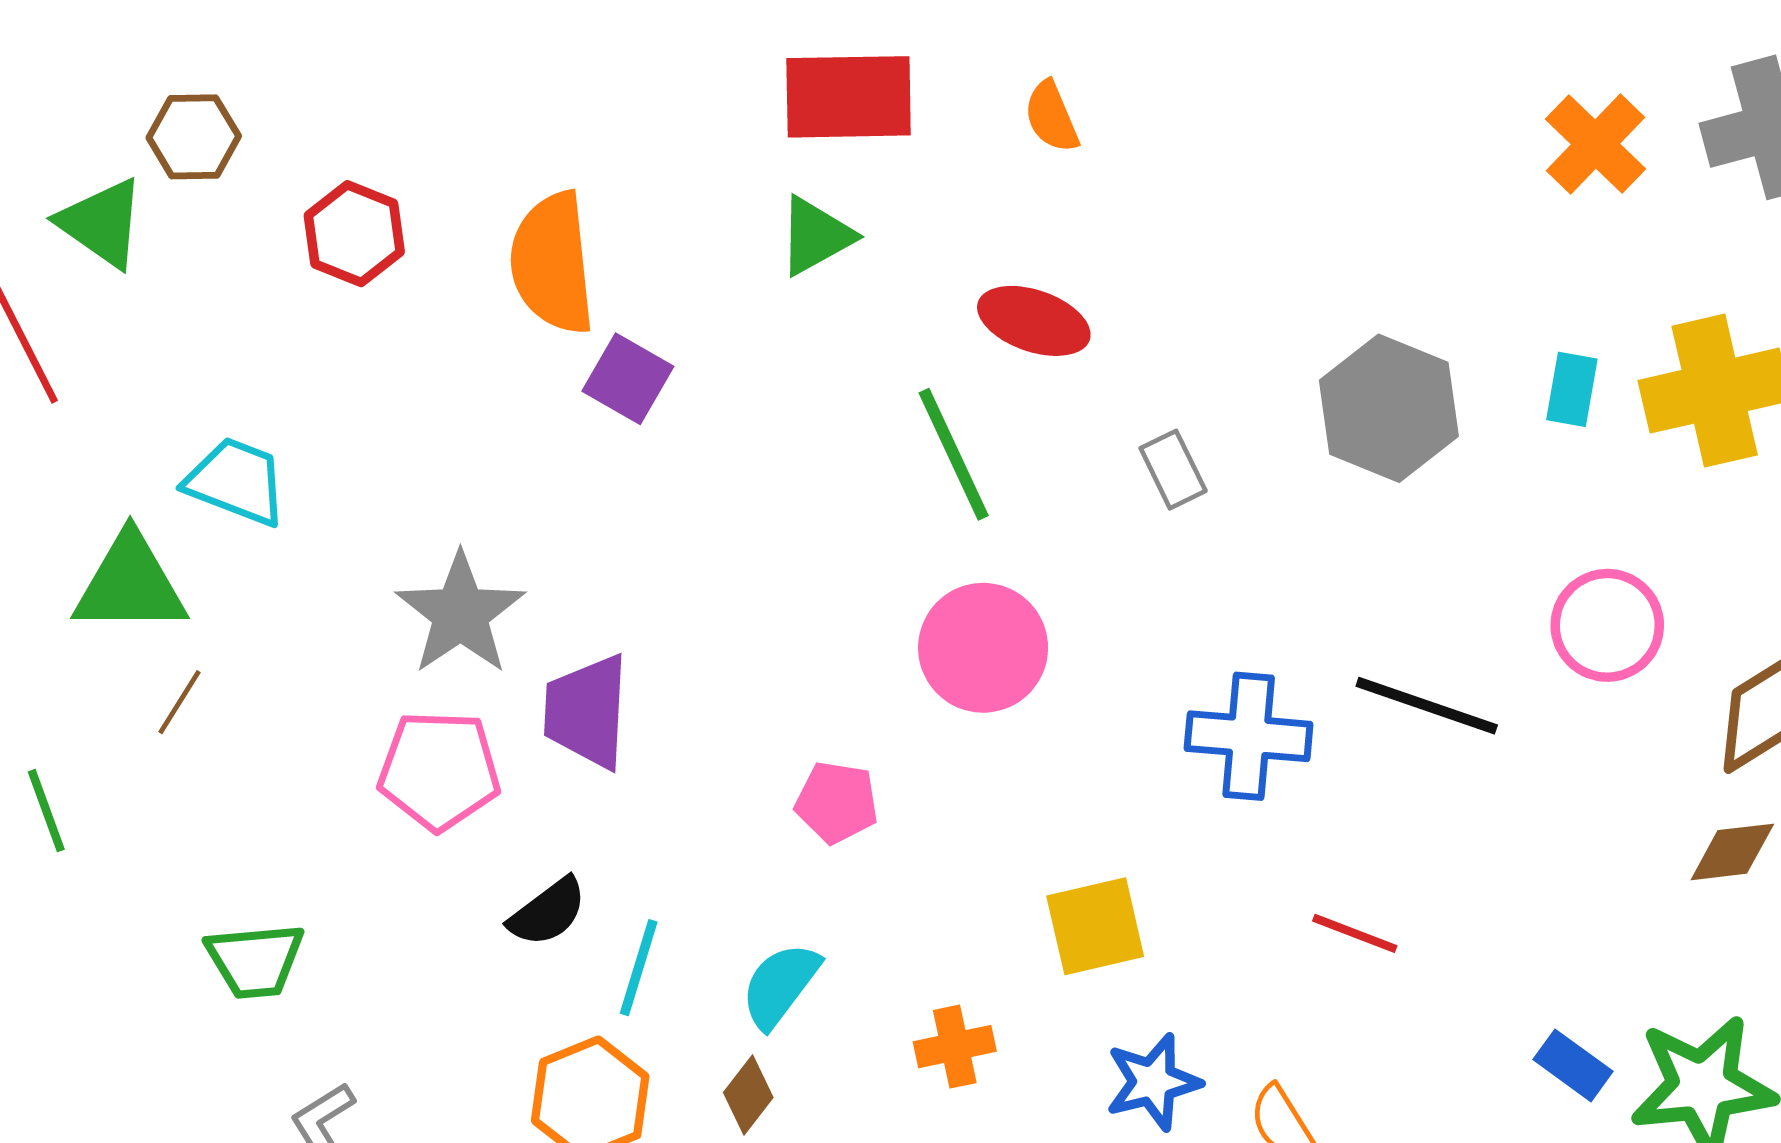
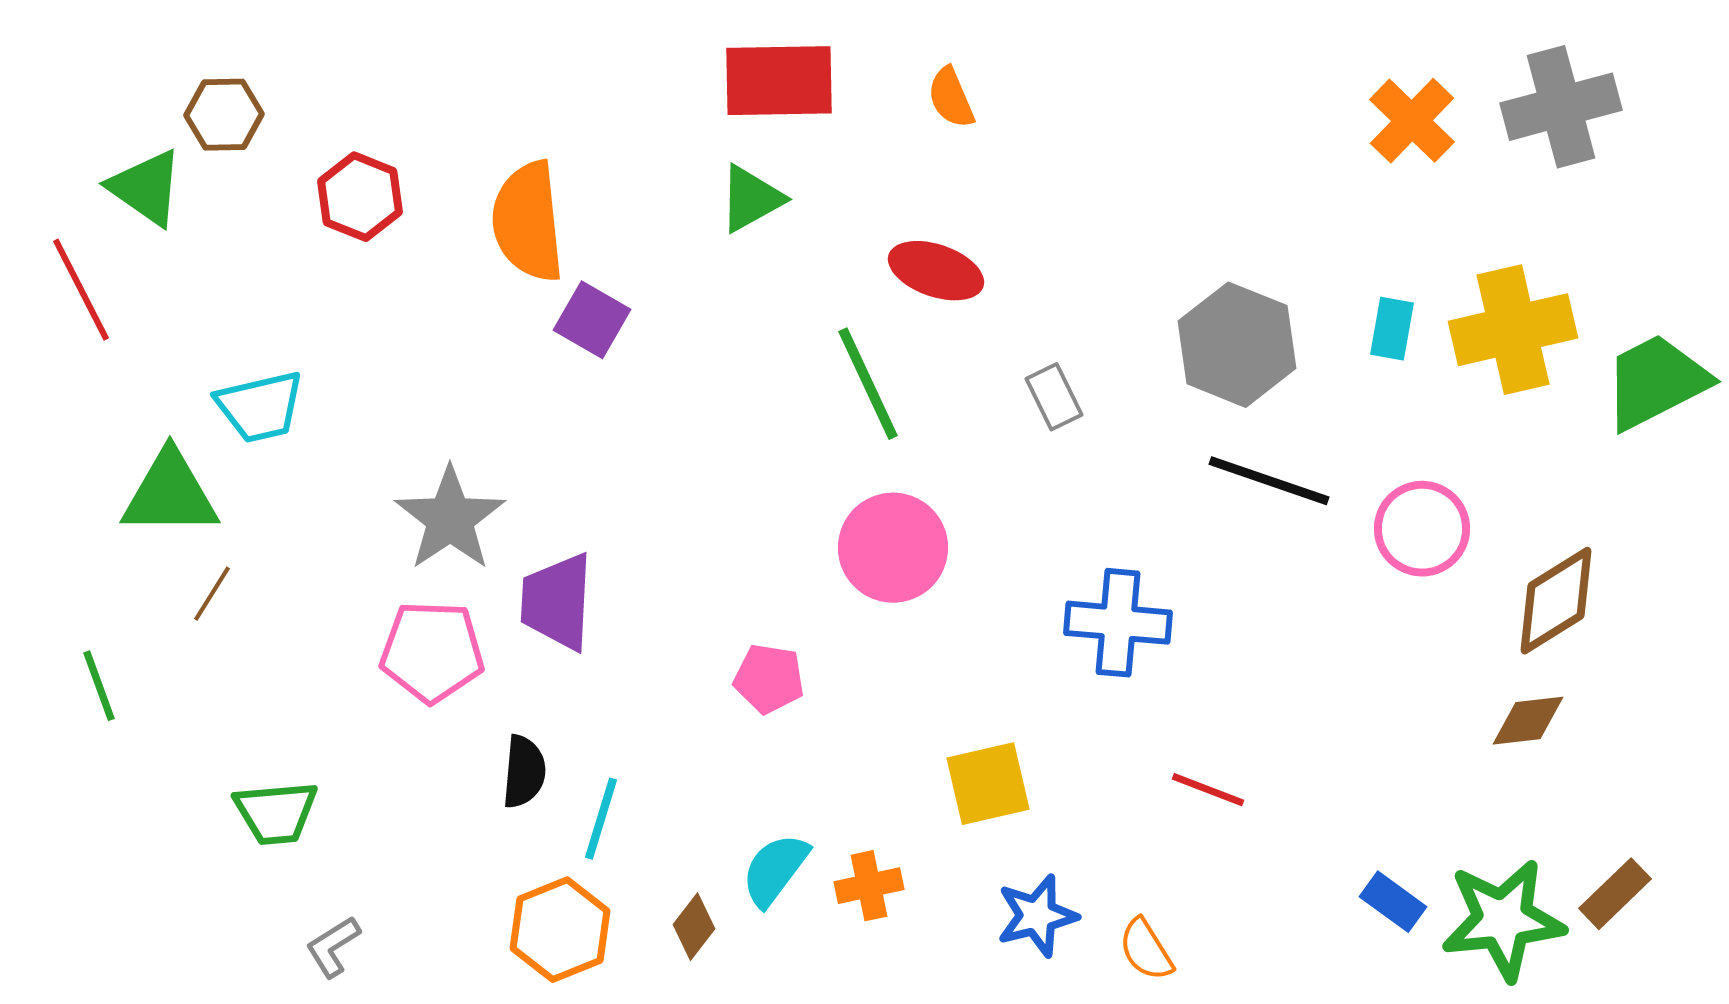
cyan trapezoid: (236, 481) -> (260, 407), turned 146
black line: (1427, 706) -> (1269, 481), moved
black semicircle: (548, 912) -> (524, 772), turned -48
cyan semicircle: (780, 985) -> (775, 870), moved

